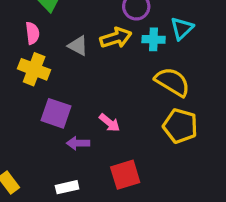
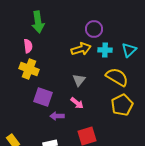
cyan triangle: (182, 28) -> (129, 50), moved
gray triangle: (78, 46) -> (79, 80), moved, turned 40
yellow pentagon: (180, 126) -> (122, 105), turned 30

